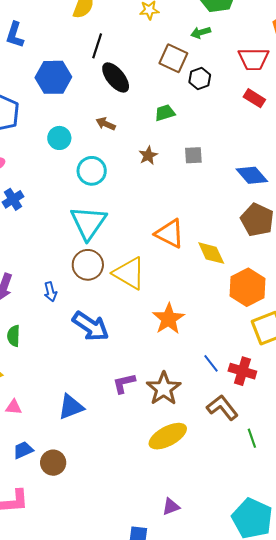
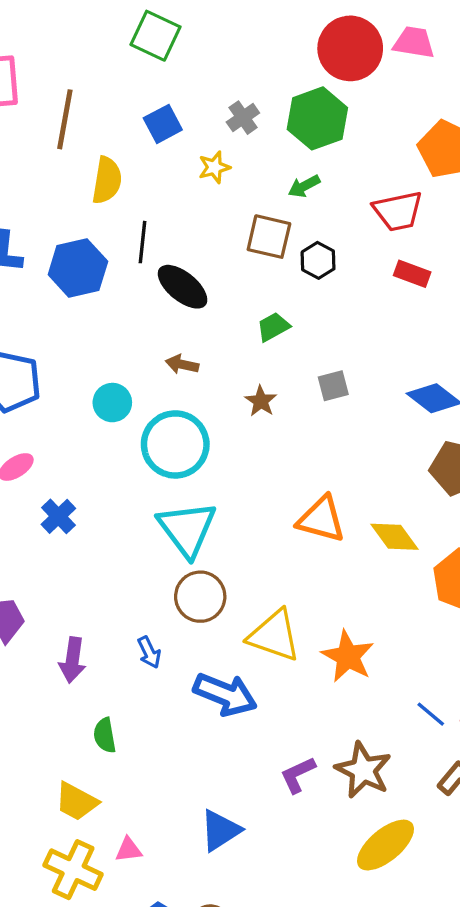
blue hexagon: (53, 77) -> (78, 268), moved
cyan circle: (92, 171) -> (175, 444), size x1.4
yellow triangle: (129, 273) -> (274, 636), moved

